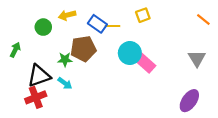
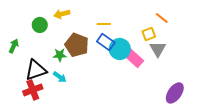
yellow square: (143, 15) -> (149, 34), moved
orange line: (203, 19) -> (162, 18), moved
blue rectangle: (97, 24) -> (106, 42), moved
brown pentagon: (83, 49) -> (77, 45), turned 30
gray triangle: (197, 58) -> (158, 49), moved

